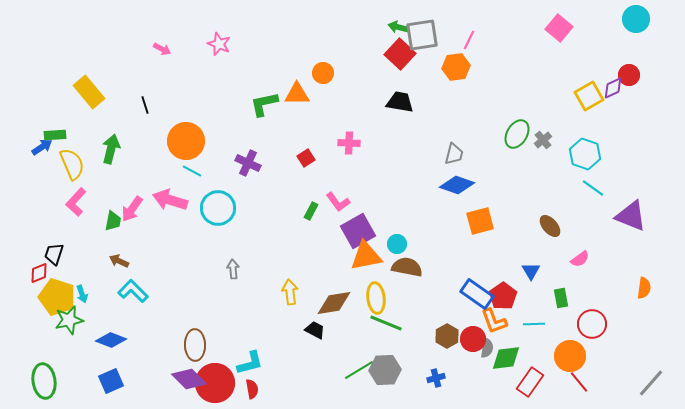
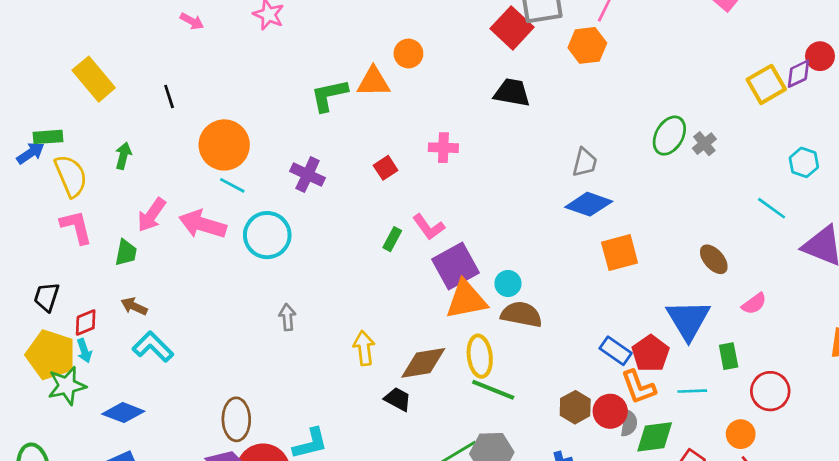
green arrow: (111, 149) -> (123, 156), size x0.7
cyan hexagon: (585, 154) -> (804, 162), moved, size x0.7
pink L-shape: (76, 202) -> (76, 227), turned 124
pink arrow: (132, 209) -> (152, 215), moved
blue triangle: (531, 271) -> (688, 320), size x1.8
red diamond: (39, 273) -> (86, 322), moved
blue rectangle: (477, 294) -> (616, 351), size x0.7
orange circle: (570, 356) -> (741, 434), size x0.7

